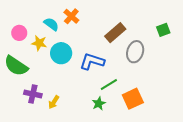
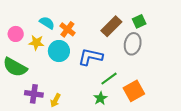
orange cross: (71, 16) -> (67, 29), moved
green square: (163, 30) -> (139, 21), moved

